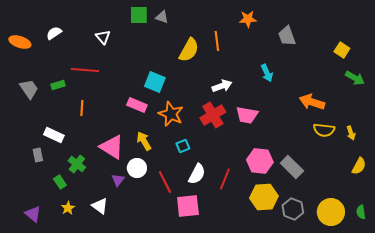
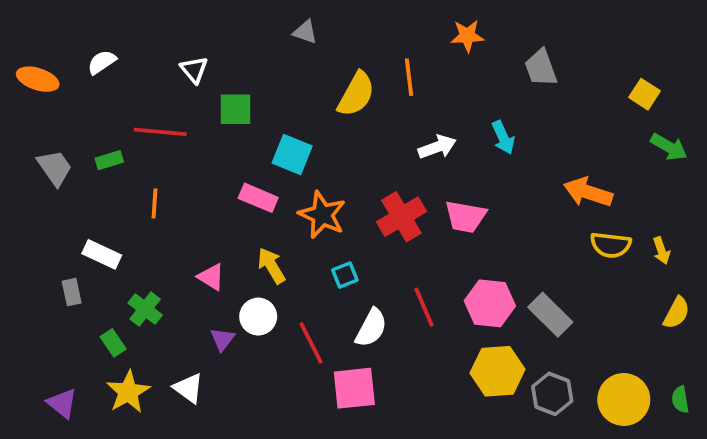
green square: (139, 15) -> (236, 109), moved
white arrow: (222, 86) -> (437, 147), moved
pink triangle: (112, 147) -> (211, 277), size x0.6
red line: (225, 179) -> (424, 307), moved, turned -45
yellow star: (68, 208) -> (128, 392), size x1.6

